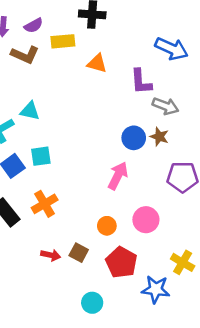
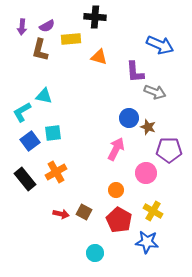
brown L-shape: (25, 55) -> (40, 50), turned 80
brown star: (159, 137) -> (148, 127), moved
pink circle: (146, 220) -> (146, 173), moved
orange circle: (107, 226) -> (116, 190), moved
yellow cross: (183, 262) -> (153, 211), moved

